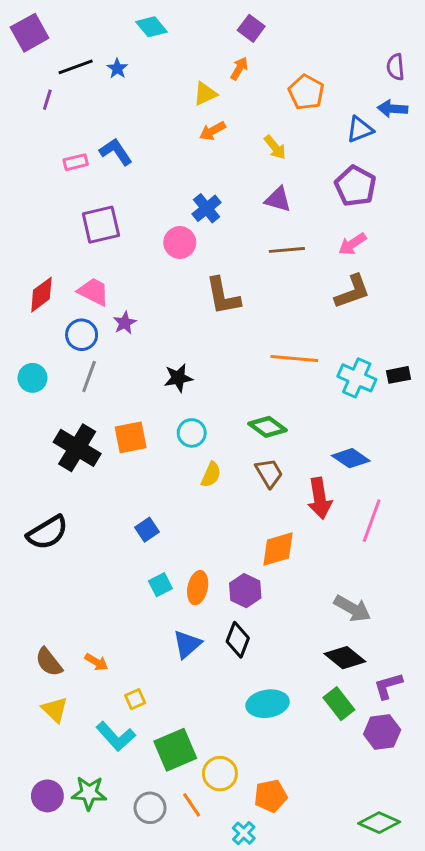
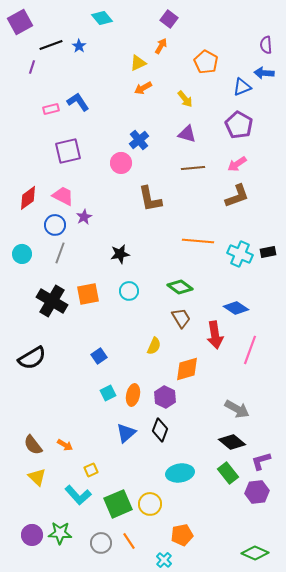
yellow semicircle: (211, 475) -> (154, 346), moved
yellow circle: (220, 774) -> (150, 504), moved

